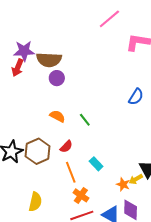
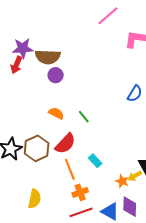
red semicircle: (66, 147) -> (65, 144), size x1.6
orange cross: (81, 195) -> (80, 192), turned 35

